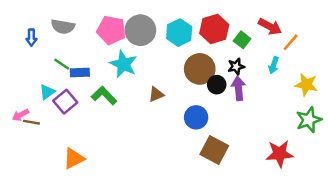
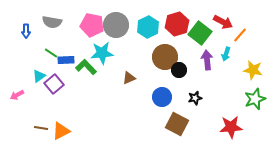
green square: (242, 40) -> (200, 33), size x1.6
cyan star: (123, 64) -> (102, 53), turned -30
black star: (236, 66) -> (195, 98), moved
purple arrow: (238, 88) -> (207, 60), moved
green L-shape: (104, 96) -> (86, 67), moved
brown line: (31, 122) -> (41, 128), moved

